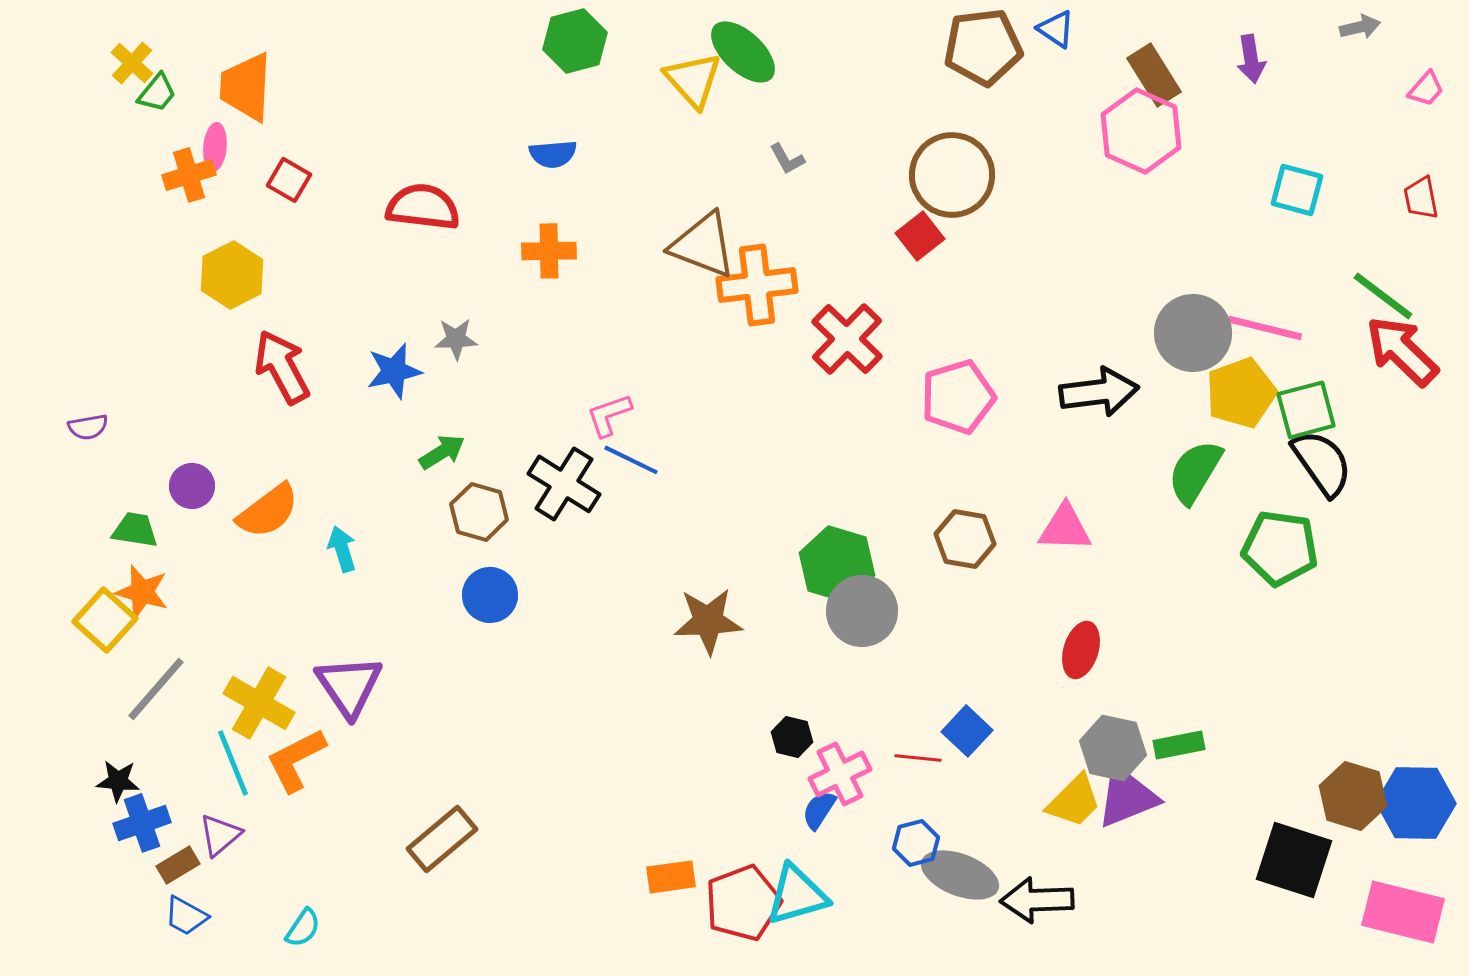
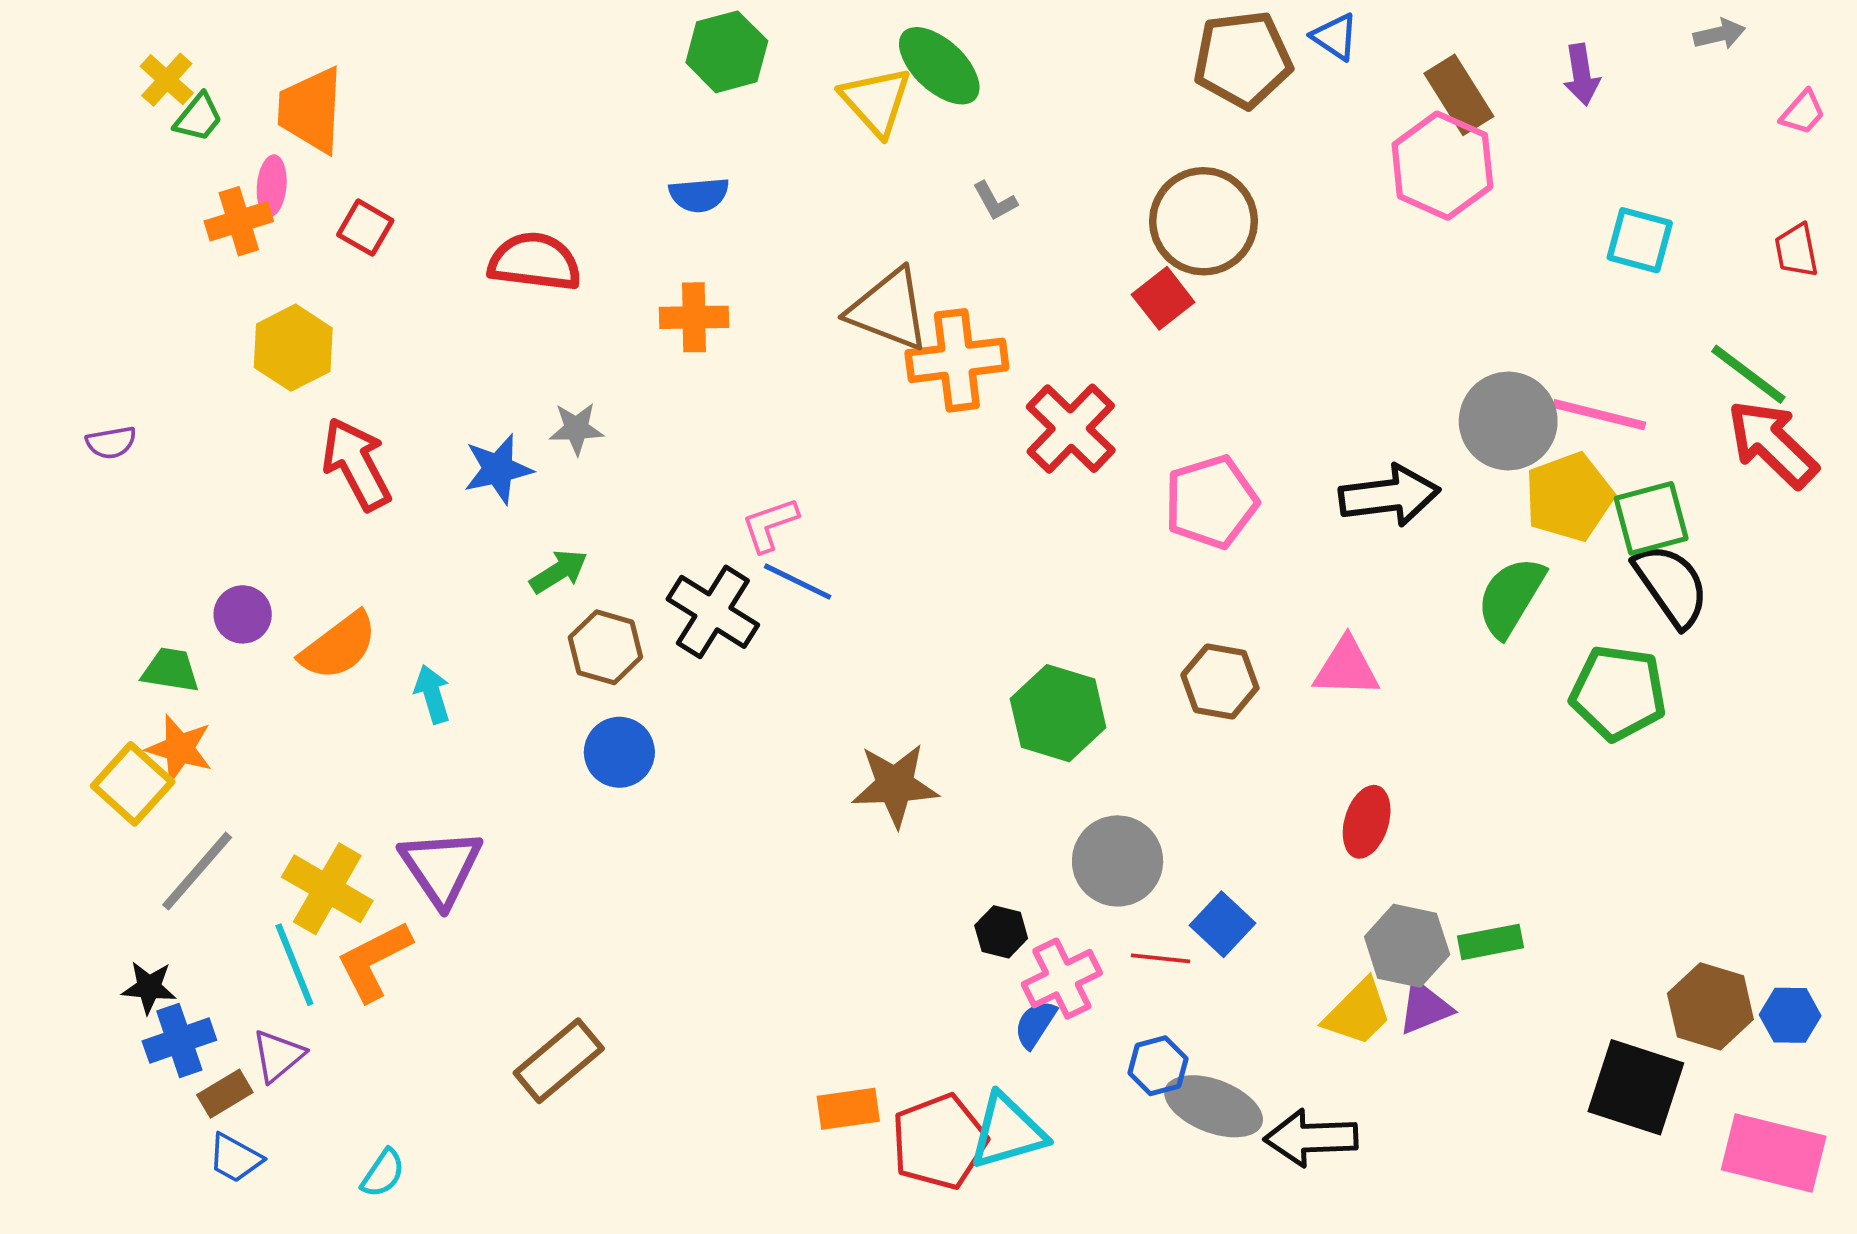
purple semicircle: (88, 427) -> (111, 443), moved
gray circle: (862, 611) -> (1118, 861), moved
purple triangle: (1127, 797) -> (1425, 1008), size x0.7
blue hexagon: (1416, 803) -> (1790, 1015), size x0.6

